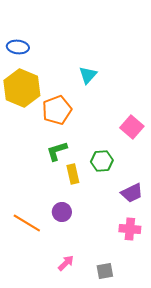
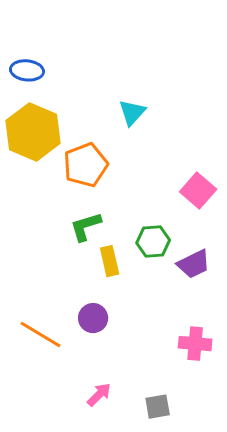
purple trapezoid: (132, 193) -> (194, 264), moved

